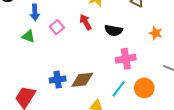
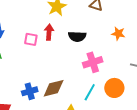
red arrow: (85, 22) -> (49, 32), turned 42
pink square: (57, 27) -> (31, 39), moved, turned -32

